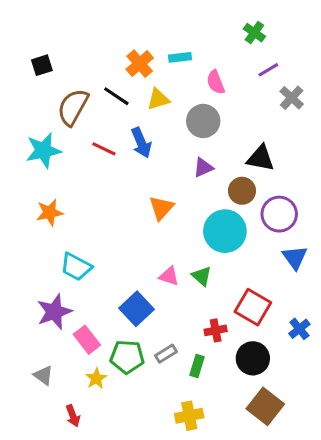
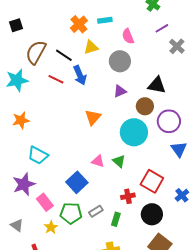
black line: (116, 96) -> (64, 55), moved

